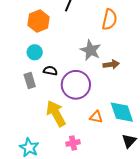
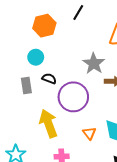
orange triangle: (96, 117) -> (89, 133), turned 32

